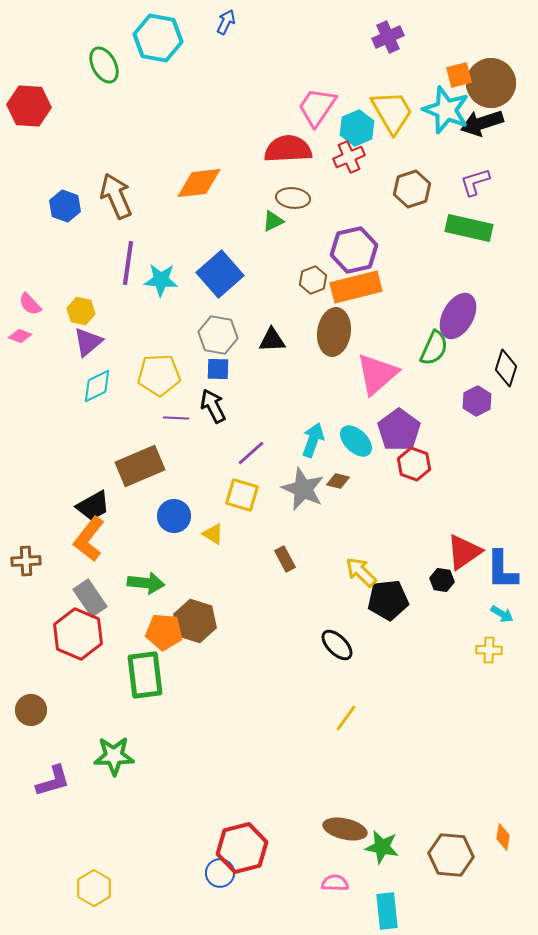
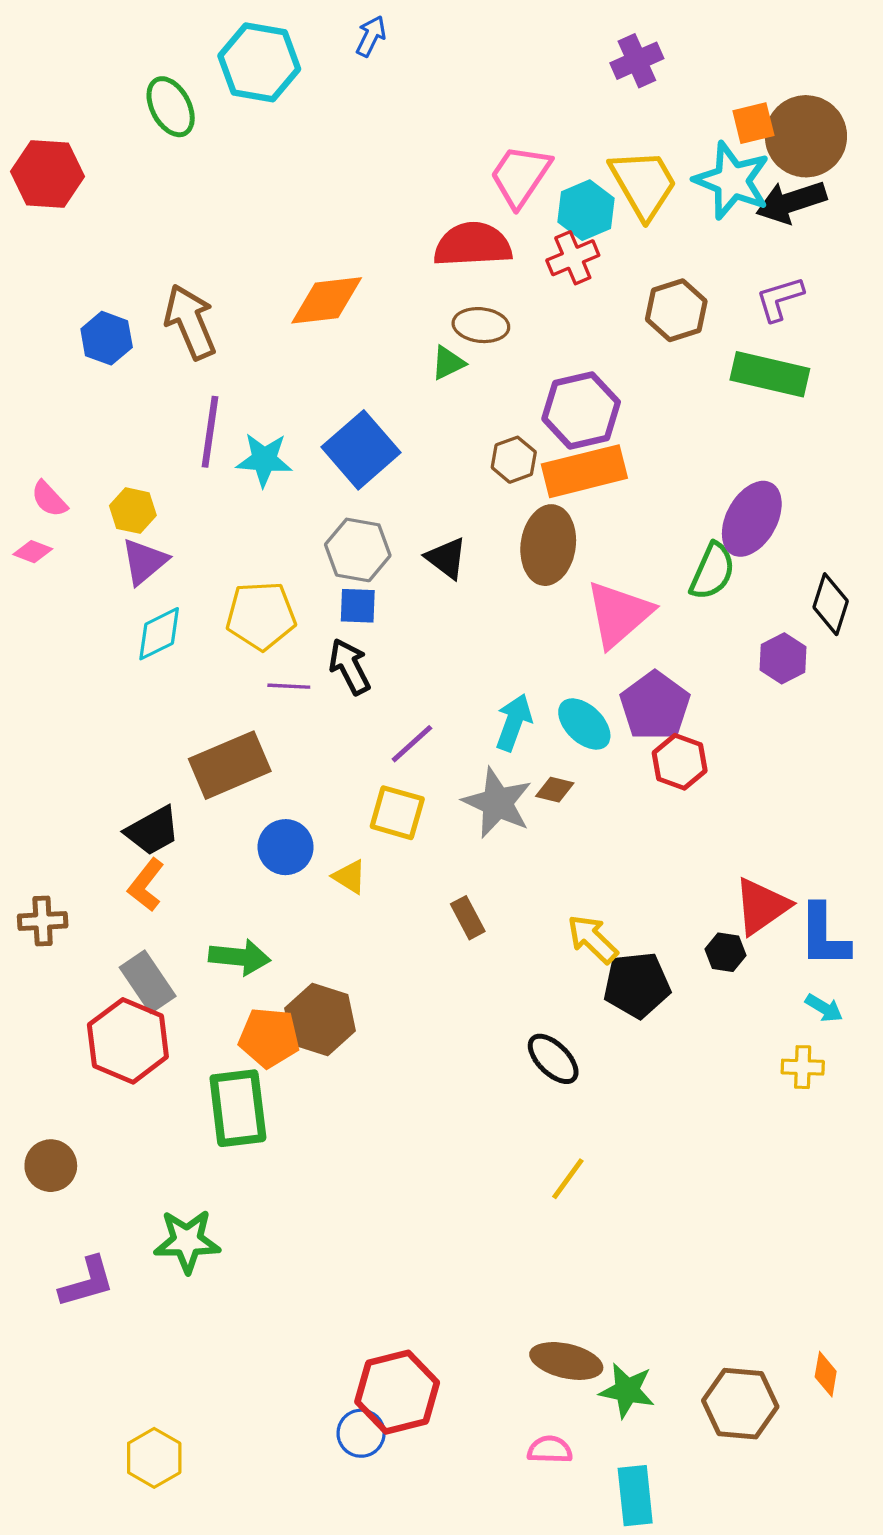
black triangle: (272, 340) -> (446, 558), turned 40
orange L-shape: (89, 539) -> (146, 885), size x0.7

